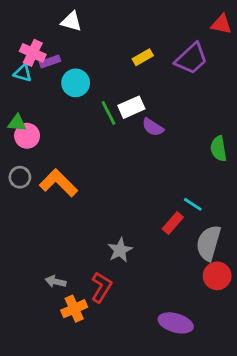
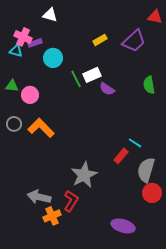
pink circle: (27, 136) -> (30, 95), moved
green semicircle: (219, 149) -> (149, 85), moved
gray star: (120, 250) -> (84, 175), size x1.5
gray arrow: (56, 282) -> (39, 197), size x1.6

